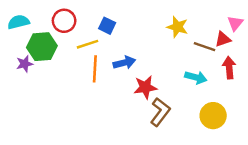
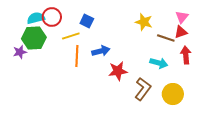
cyan semicircle: (18, 22) -> (36, 18), moved
pink triangle: (235, 23) -> (182, 17), moved
brown L-shape: (160, 112) -> (143, 89), moved

